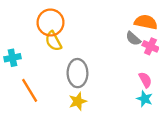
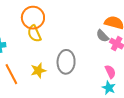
gray ellipse: (77, 73) -> (66, 62), moved
yellow star: (78, 101) -> (38, 70), moved

